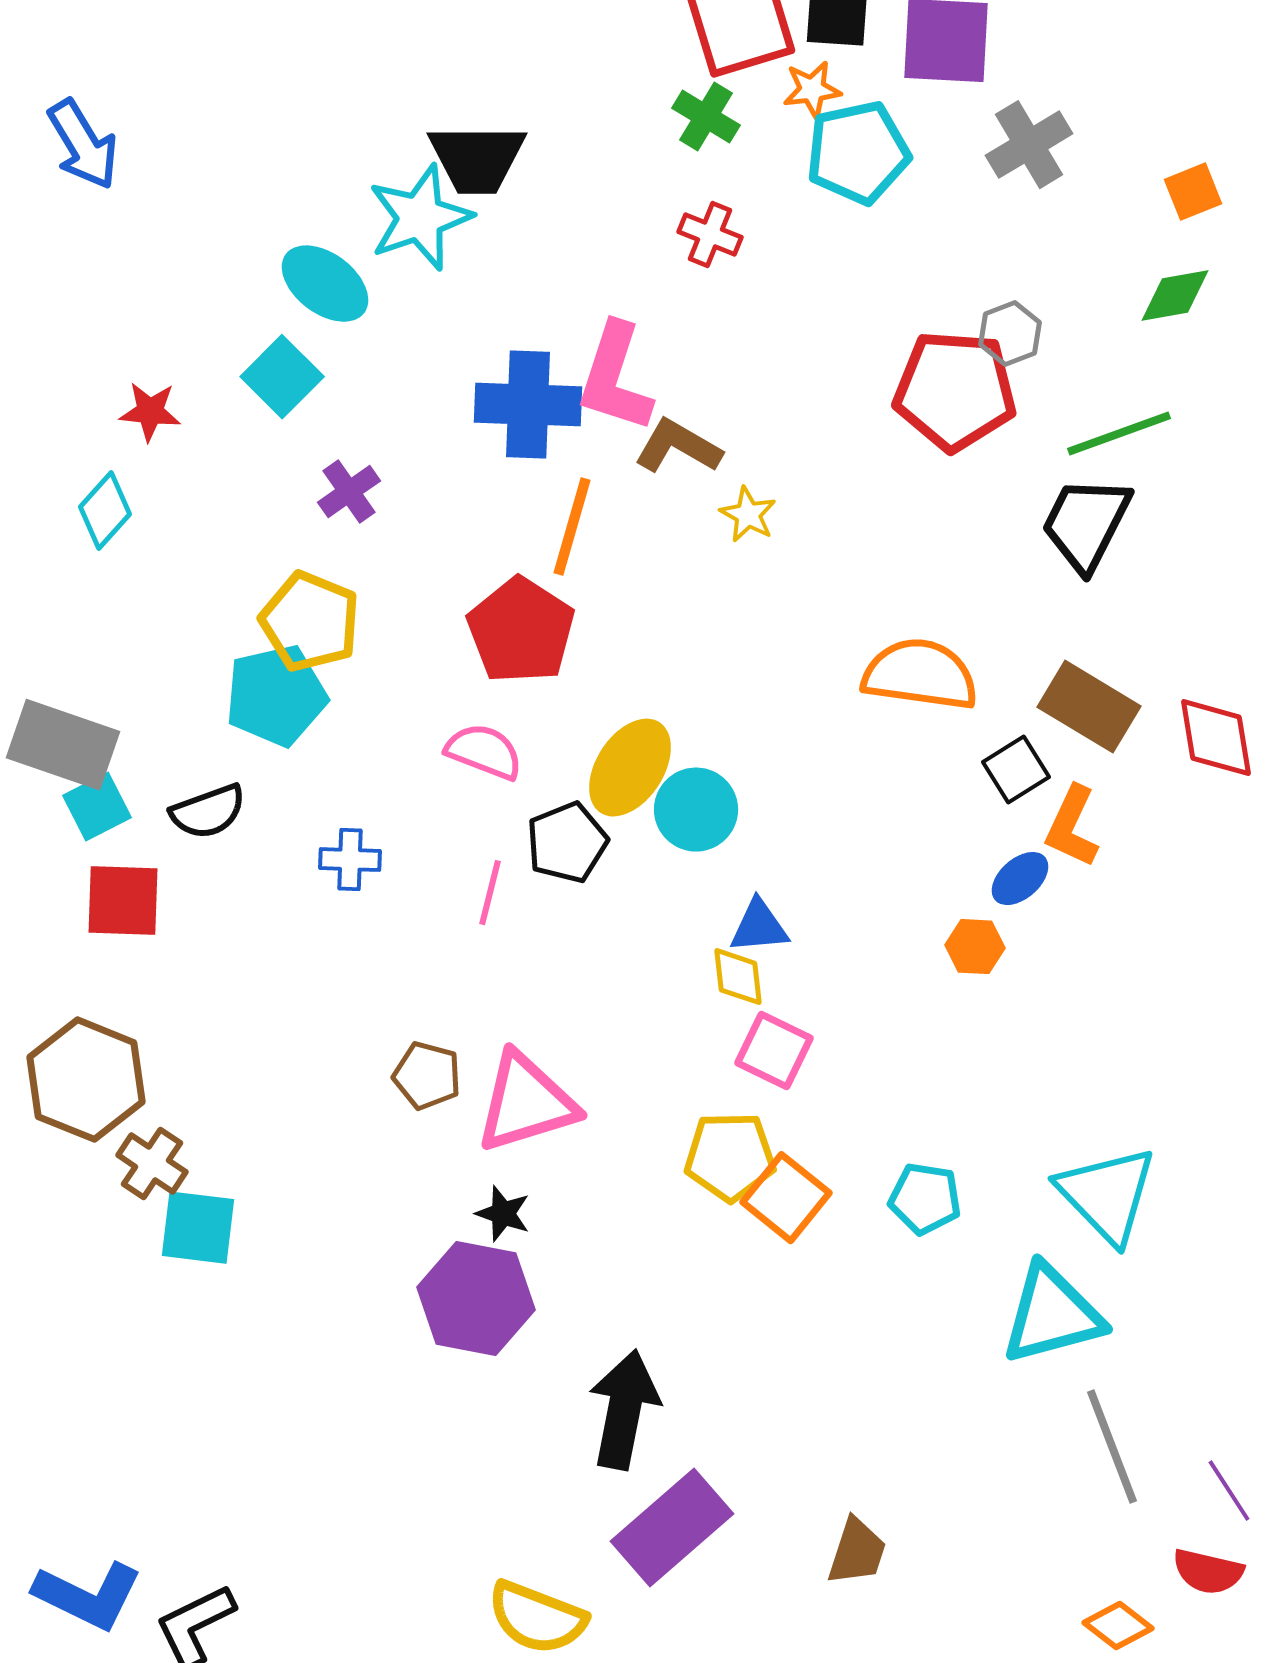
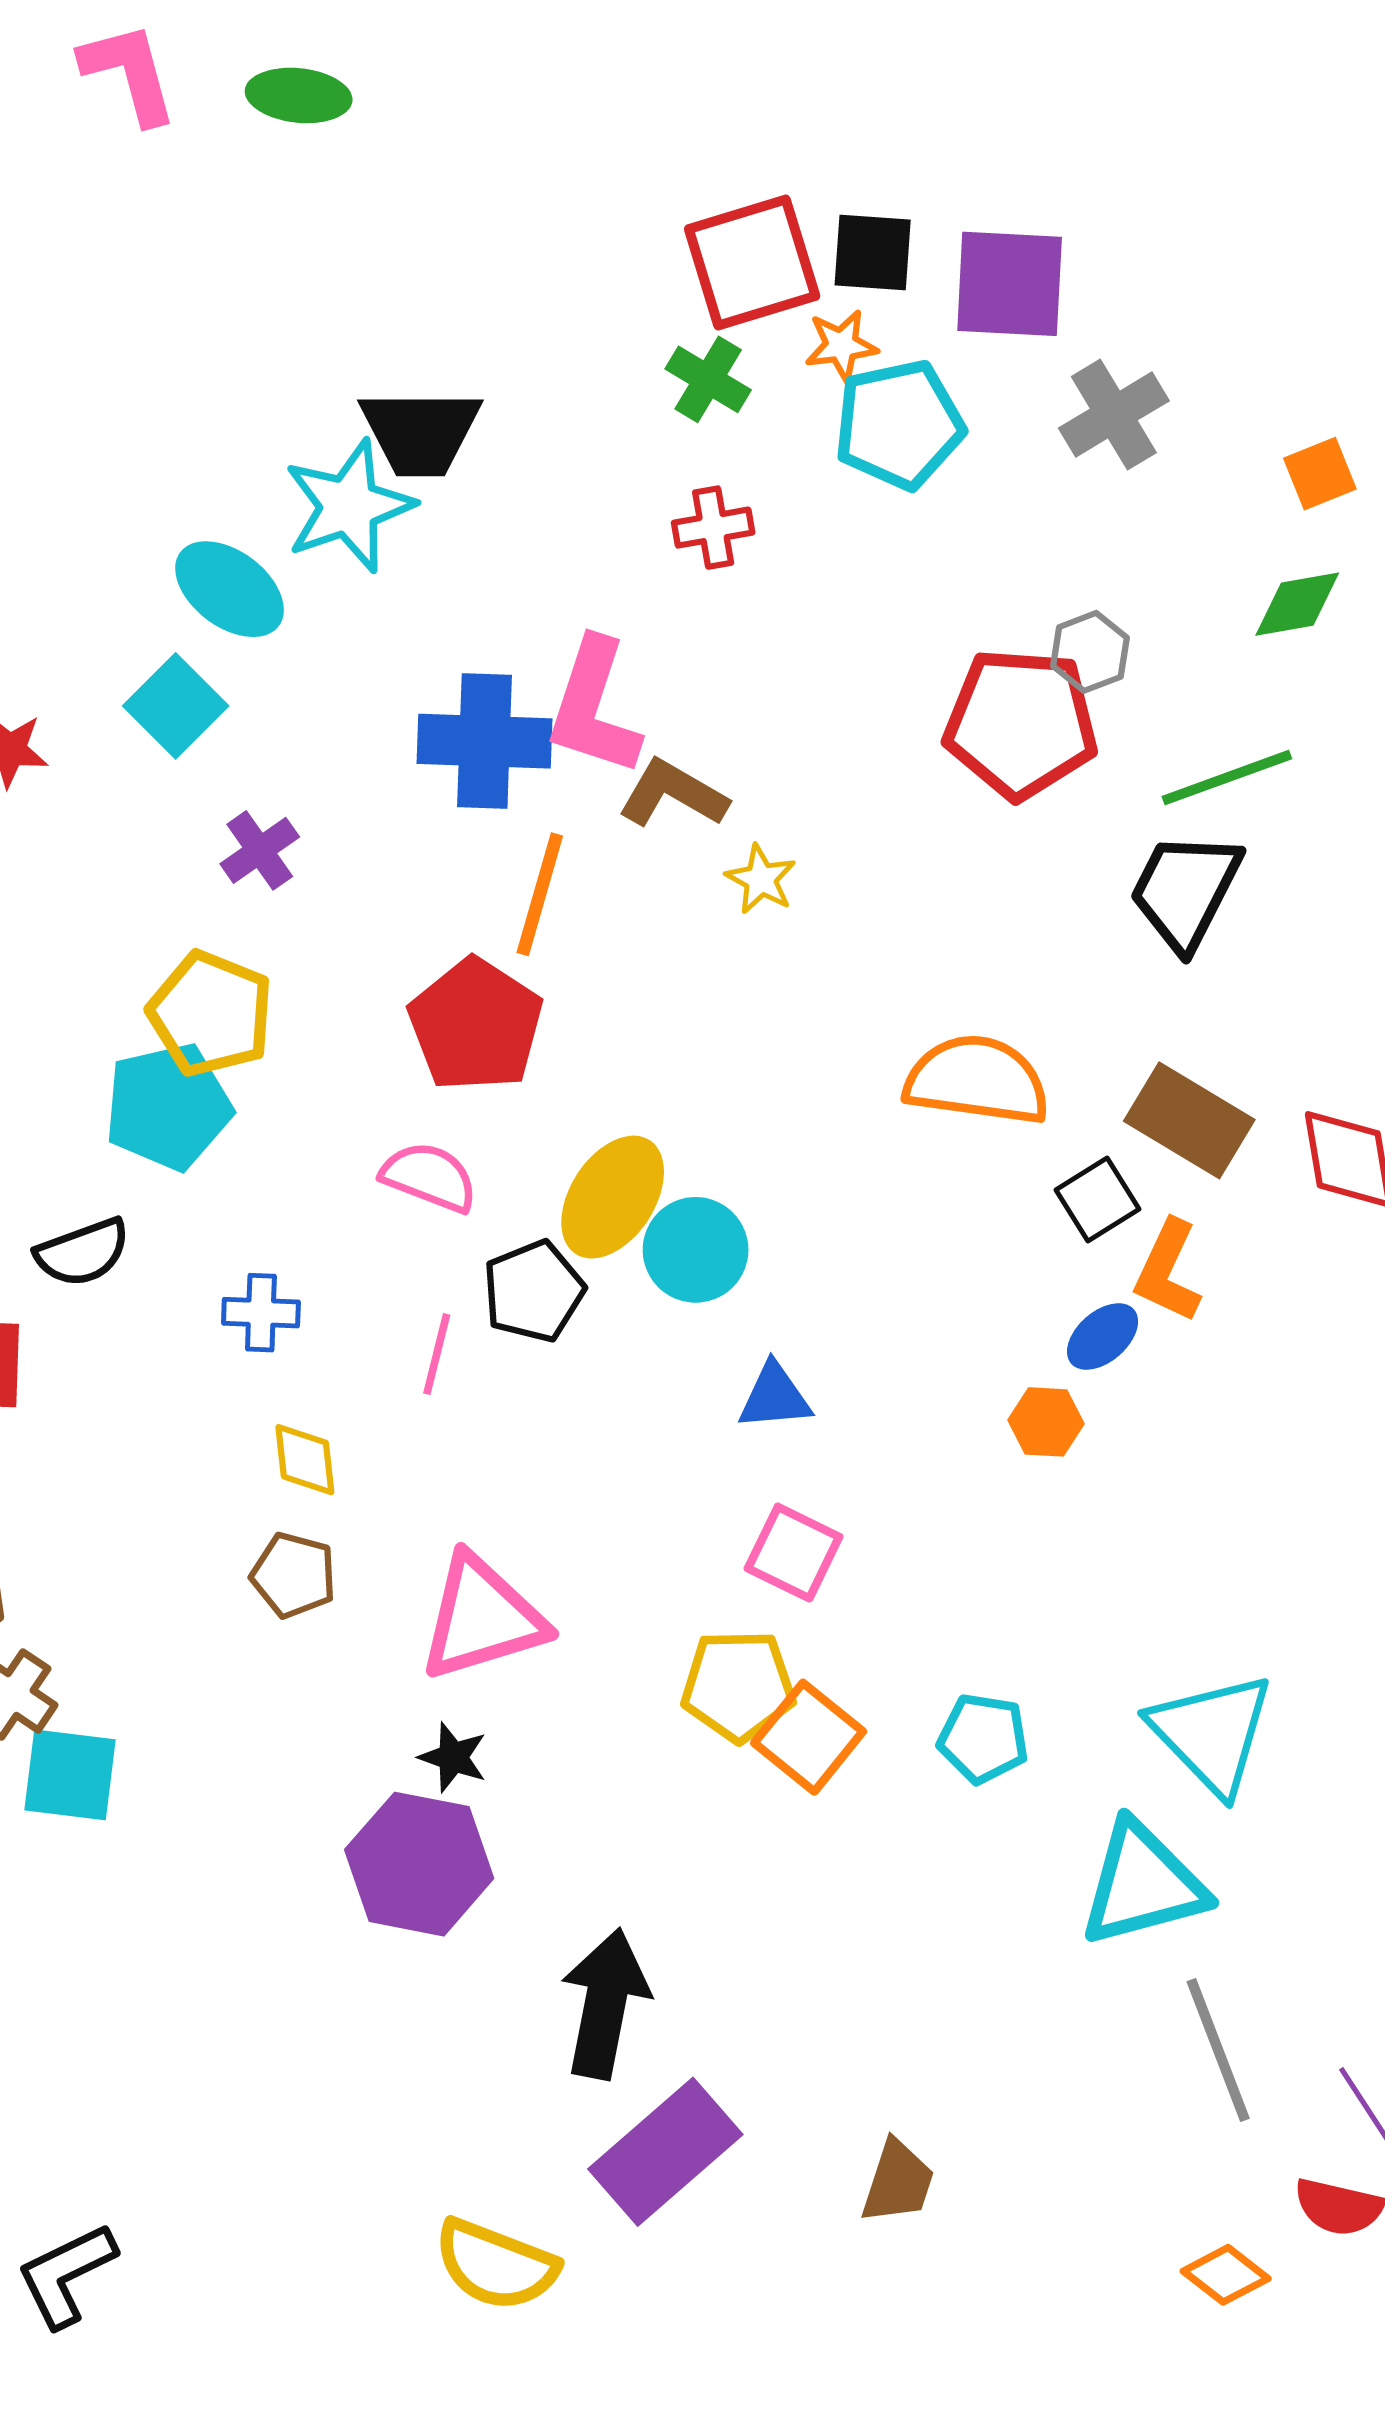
red cross: (710, 235) -> (713, 528), turned -32
yellow diamond: (738, 977) -> (305, 1460), moved
brown pentagon: (427, 1076) -> (294, 1575), moved

